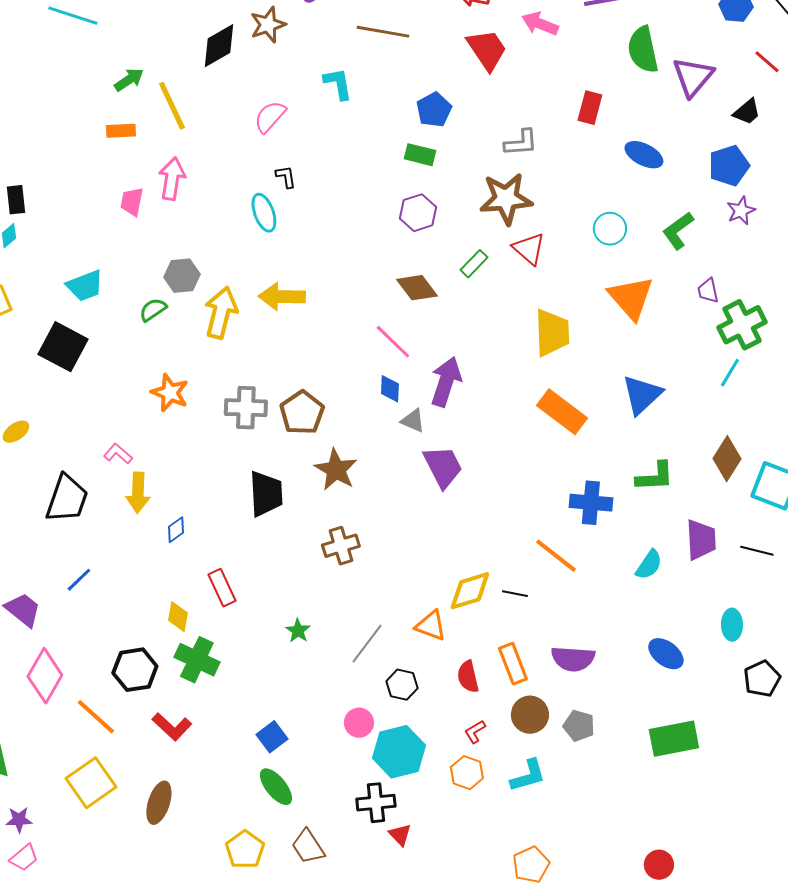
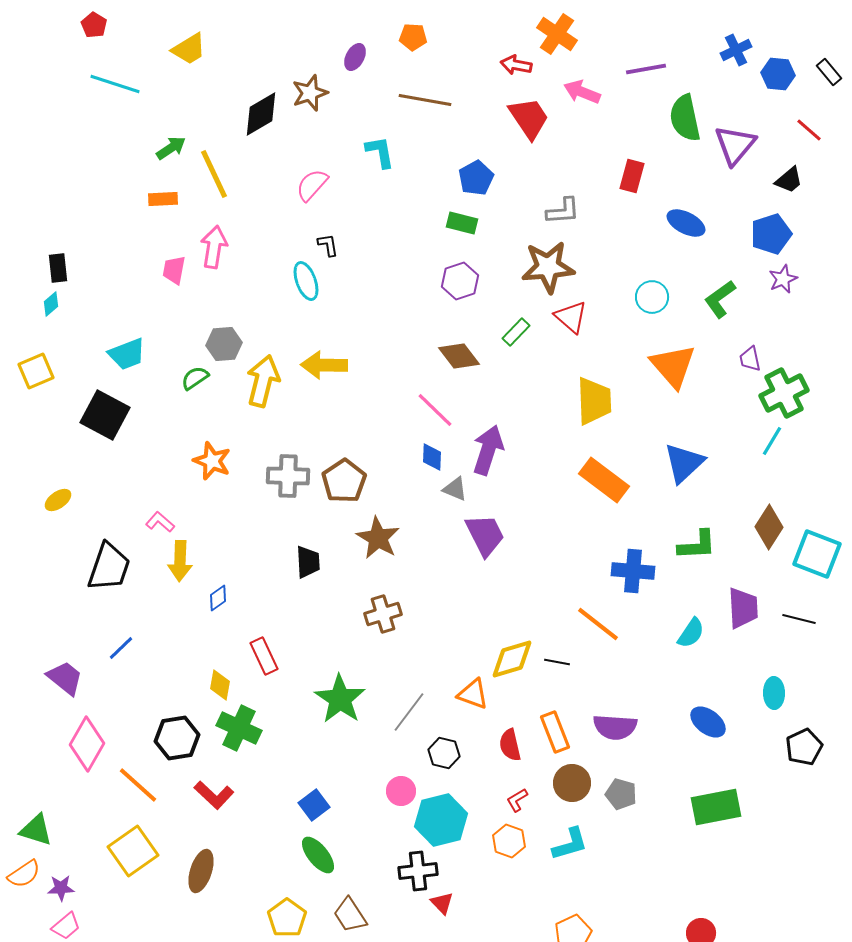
black trapezoid: (266, 494) -> (308, 562), size x0.7
green star: (298, 631) -> (340, 699), size x2.0

